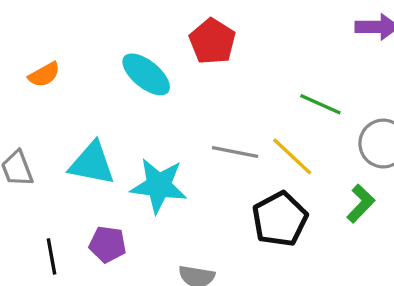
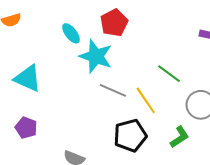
cyan ellipse: (146, 74) -> (71, 33), size x0.7
cyan star: (159, 186) -> (96, 56), moved

